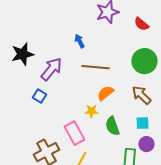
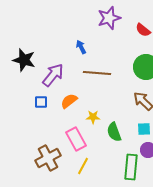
black star: (22, 54) -> (24, 60), turned 30
orange semicircle: (105, 93) -> (69, 101), moved
blue square: (39, 96) -> (41, 102), turned -32

